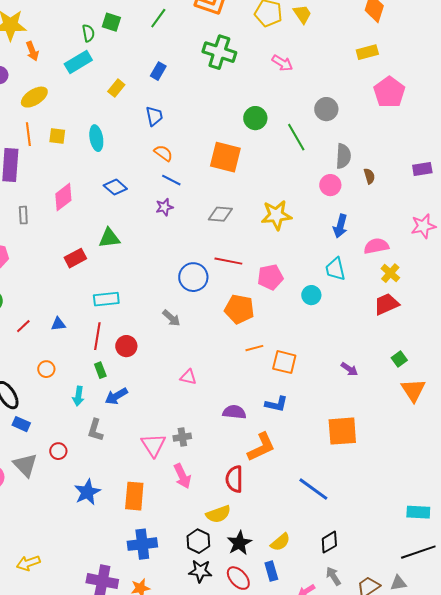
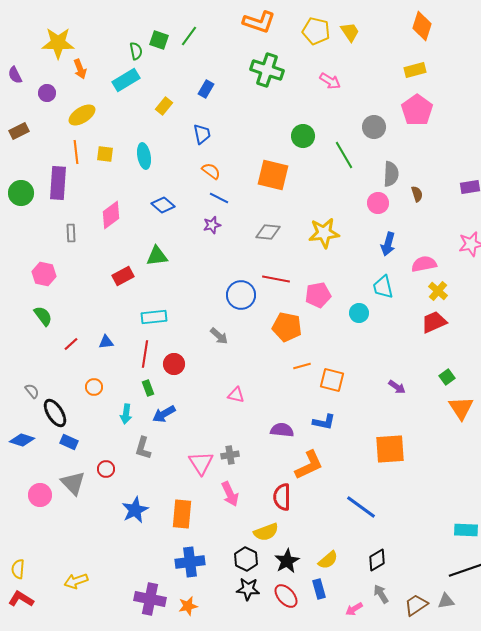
green line: (158, 18) -> (189, 36), moved
pink pentagon: (389, 92) -> (417, 110), moved

